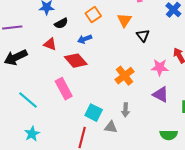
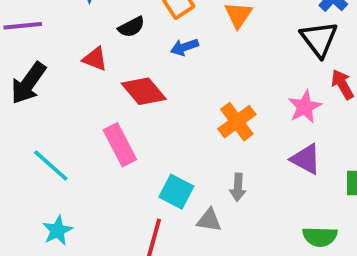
black semicircle: (61, 23) -> (131, 27), moved
black triangle: (143, 36) -> (319, 39), moved, size x1.5
blue arrow: (85, 39) -> (184, 47), moved
black arrow: (16, 57) -> (28, 83), turned -30
pink star: (160, 67) -> (305, 107), turned -30

